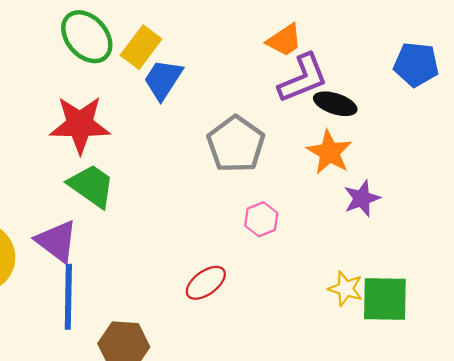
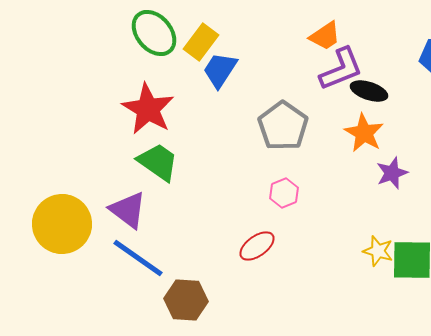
red star: (80, 125) -> (148, 109), turned 30
pink hexagon: (261, 219) -> (284, 193), moved
blue line: (68, 297) -> (138, 258), turned -56

